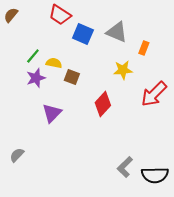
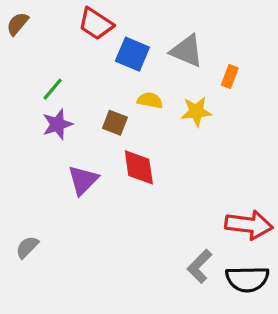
yellow semicircle: (54, 63) -> (150, 100), moved
red arrow: (154, 94) -> (249, 225), moved, turned -128
red diamond: (103, 104) -> (139, 167), moved, turned -50

